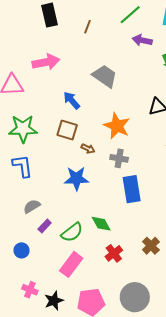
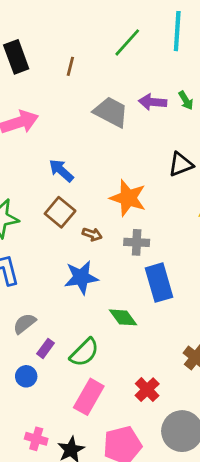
purple arrow: (142, 40) -> (153, 102), moved
gray trapezoid: (105, 76) -> (111, 112), moved
brown square: (67, 130) -> (60, 212), turned 30
green diamond: (101, 224) -> (123, 317), moved
blue circle: (22, 250) -> (26, 376), moved
red cross: (114, 253) -> (147, 390), moved

